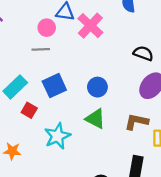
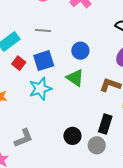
gray line: (41, 49) -> (43, 31), moved
blue square: (54, 86) -> (44, 61), moved

